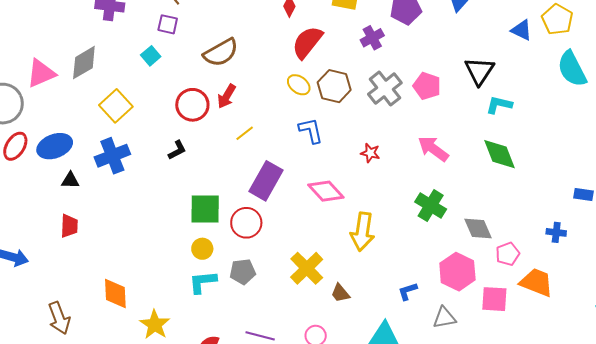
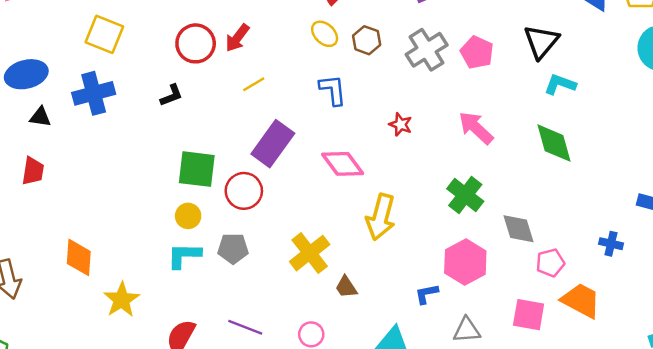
brown hexagon: (334, 86) -> (367, 40), size x0.7
yellow square: (116, 106) -> (104, 34), turned -32
pink hexagon: (457, 272) -> (465, 262), moved

